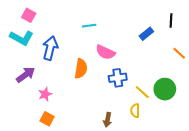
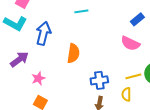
pink semicircle: (105, 52) -> (130, 43), moved
blue cross: (118, 78) -> (99, 80), moved
yellow line: (142, 92) -> (133, 76), turned -56

